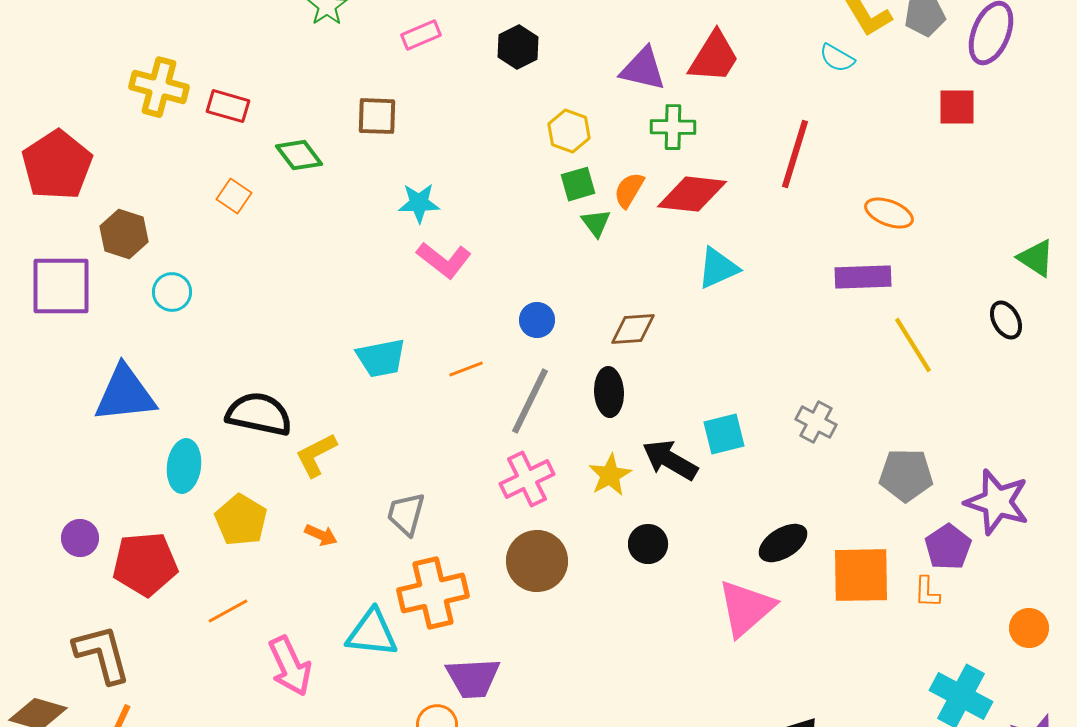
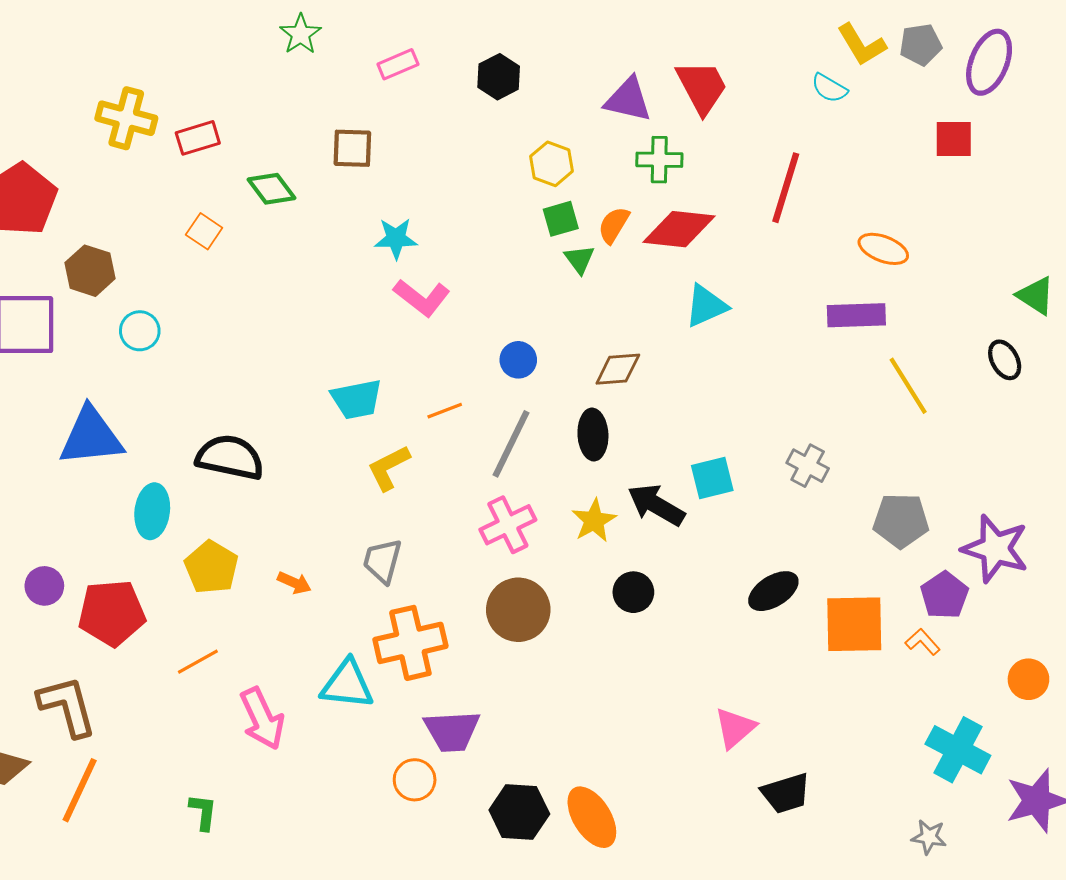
red trapezoid: (714, 57) -> (702, 87), turned -60
red rectangle: (228, 106) -> (198, 138), turned -33
yellow L-shape: (316, 455) -> (389, 468), moved
orange L-shape: (927, 592) -> (923, 642), turned 136
pink triangle: (746, 608) -> (735, 728), moved, size x0.7

